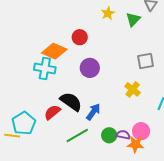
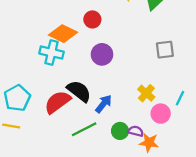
yellow cross: (133, 89) -> (146, 93), moved
red semicircle: (52, 112) -> (58, 102), size x1.4
cyan pentagon: (24, 123) -> (17, 98), moved
pink circle: (141, 131) -> (161, 114), moved

